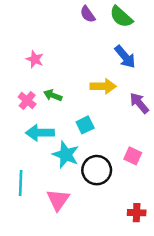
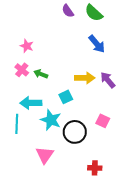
yellow arrow: (103, 86) -> (85, 78), moved
pink cross: (27, 101) -> (22, 70), moved
cyan line: (21, 183) -> (17, 124), moved
red cross: (137, 213) -> (95, 168), moved

